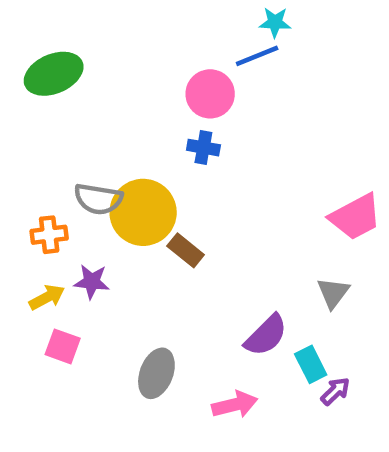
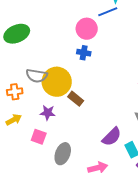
green ellipse: (54, 74) -> (17, 34), moved
purple star: (92, 282) -> (48, 113), moved
pink square: (63, 346) -> (39, 137), moved

